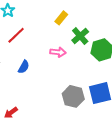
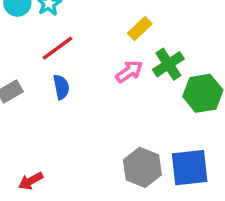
pink arrow: (58, 52) -> (129, 72), moved, turned -49
blue semicircle: (24, 67) -> (61, 87), moved, turned -48

